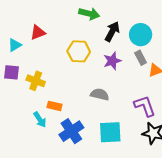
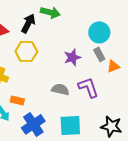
black arrow: (112, 31) -> (28, 23), moved
yellow hexagon: (79, 51) -> (26, 51), moved
purple L-shape: (145, 106) -> (88, 87), moved

